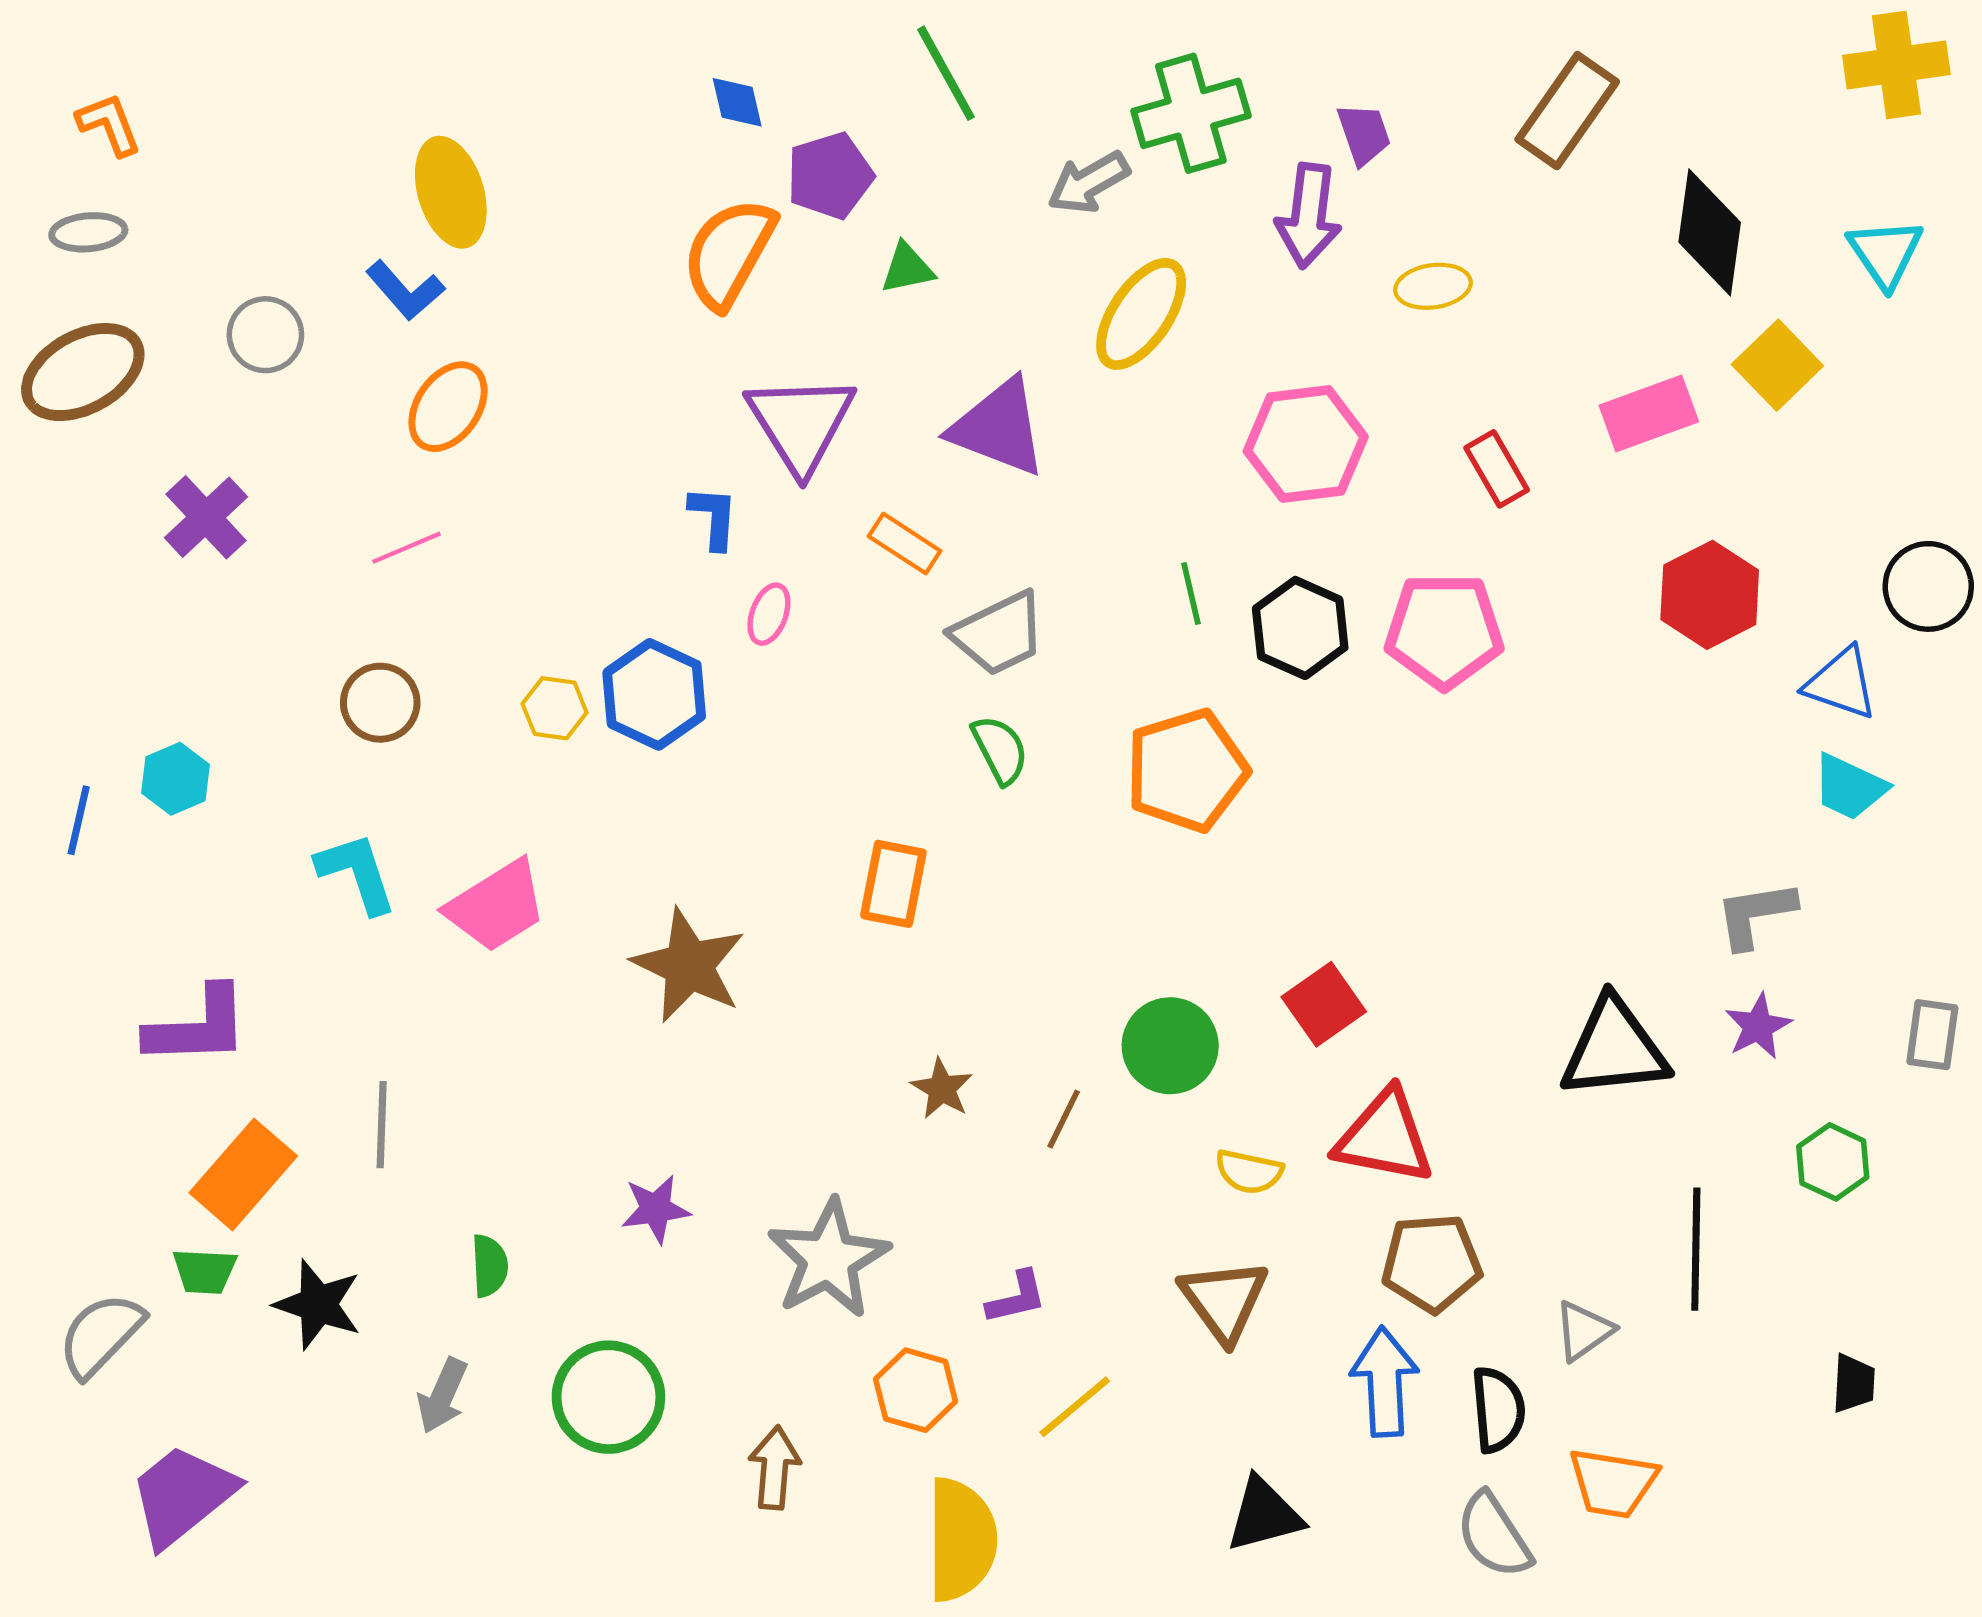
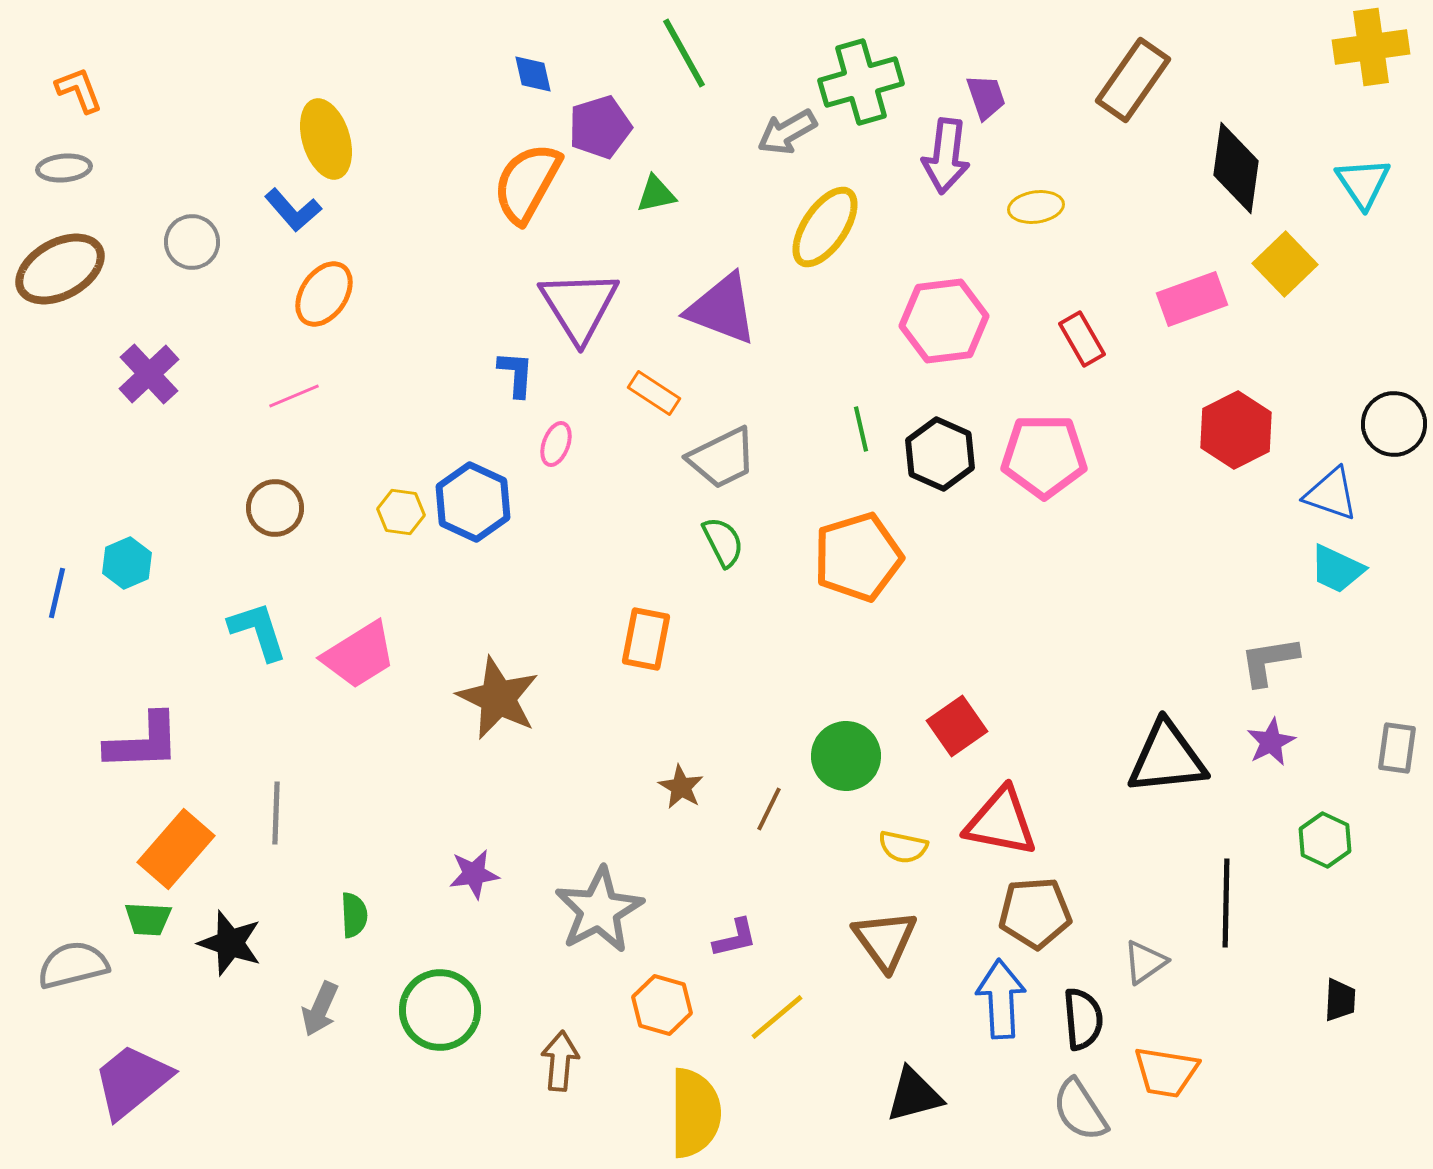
gray semicircle: (101, 1335) -> (73, 965), turned 32

